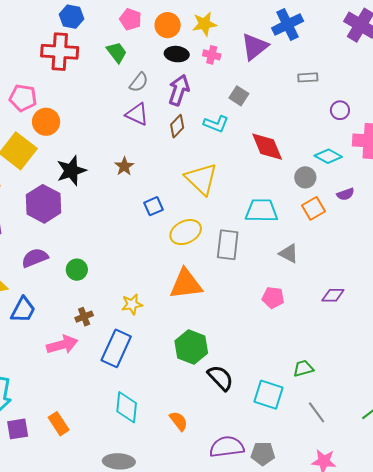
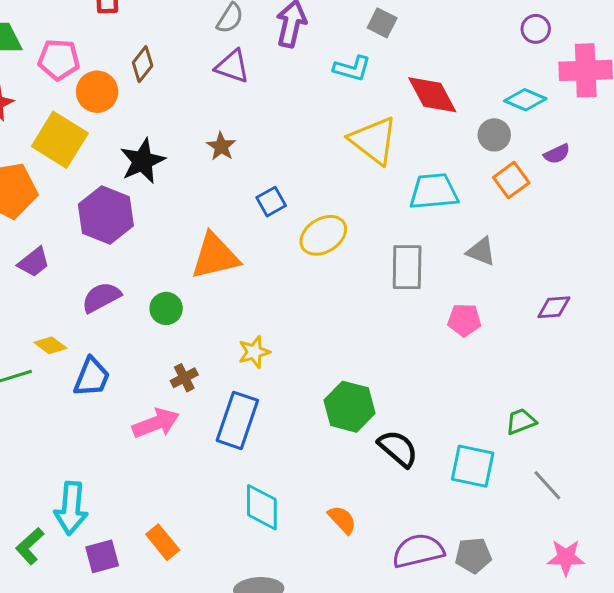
brown diamond: (177, 126) -> (143, 64), moved
yellow triangle: (201, 179) -> (374, 140), moved
gray rectangle: (228, 245) -> (407, 267), moved
orange triangle: (186, 284) -> (215, 256), moved

